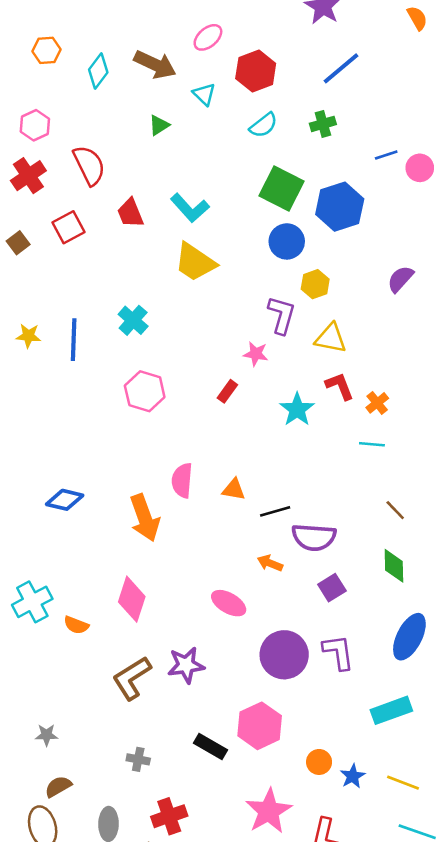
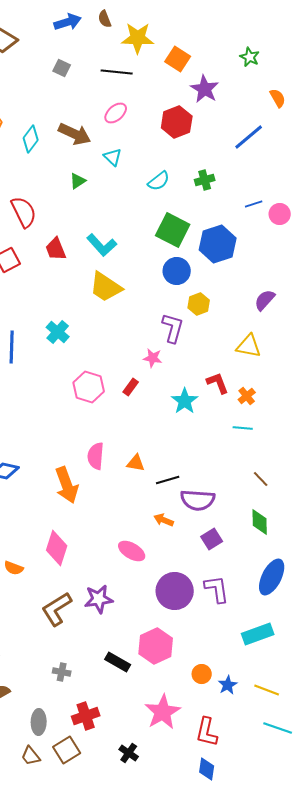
blue line: (341, 68) -> (249, 137), moved
red hexagon: (256, 71) -> (177, 122), moved
yellow triangle: (331, 338) -> (249, 346), moved
pink hexagon: (145, 391) -> (89, 387), moved

